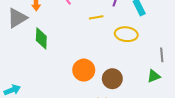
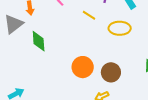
yellow line: (96, 17) -> (89, 15), turned 48

